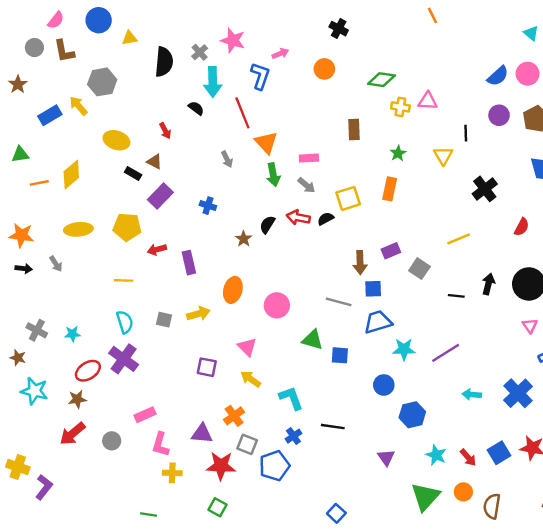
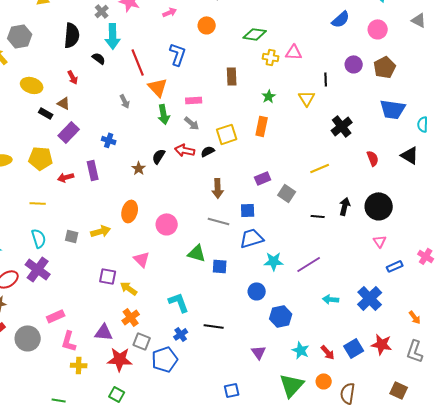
black semicircle: (164, 62) -> (72, 35), moved
blue L-shape: (260, 76) -> (178, 54), moved
blue semicircle: (498, 76) -> (341, 19), moved
red semicircle: (522, 227) -> (373, 158), turned -49
purple rectangle: (189, 263) -> (93, 170), moved
brown arrow: (360, 263) -> (218, 188), moved
yellow arrow: (251, 379) -> (129, 288), moved
gray circle: (112, 441) -> (28, 338), size x1.6
blue square: (336, 513) -> (232, 390), moved, turned 35

